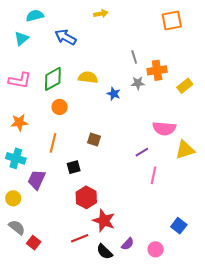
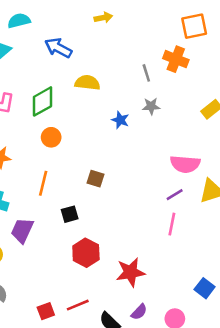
orange cross: (157, 70) -> (176, 59), moved, turned 30
yellow semicircle: (88, 77) -> (87, 83), moved
purple line: (142, 152) -> (175, 195), moved
red star: (104, 221) -> (130, 272), moved, turned -30
red square: (34, 243) -> (46, 311), moved, turned 32

